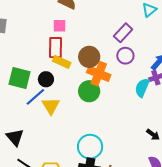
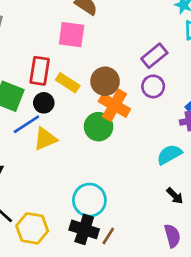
pink square: (59, 26) -> (72, 35), size x1.5
red rectangle: (56, 48) -> (40, 71), moved
cyan semicircle: (142, 88) -> (169, 154), moved, turned 30
yellow triangle: (51, 106) -> (45, 139), turned 30

